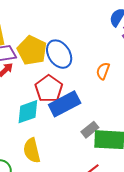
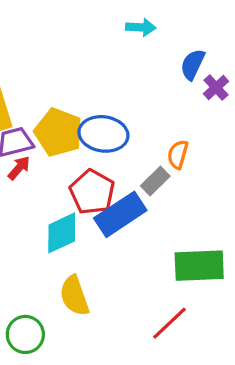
blue ellipse: (59, 54) -> (103, 134), turned -44
gray rectangle: (90, 130) -> (155, 181), moved

